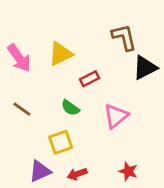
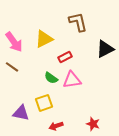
brown L-shape: (124, 37) -> (78, 22), moved
brown line: (22, 109) -> (12, 67), moved
pink triangle: (116, 116) -> (72, 80), moved, turned 30
purple triangle: (40, 171) -> (21, 113), moved, turned 36

